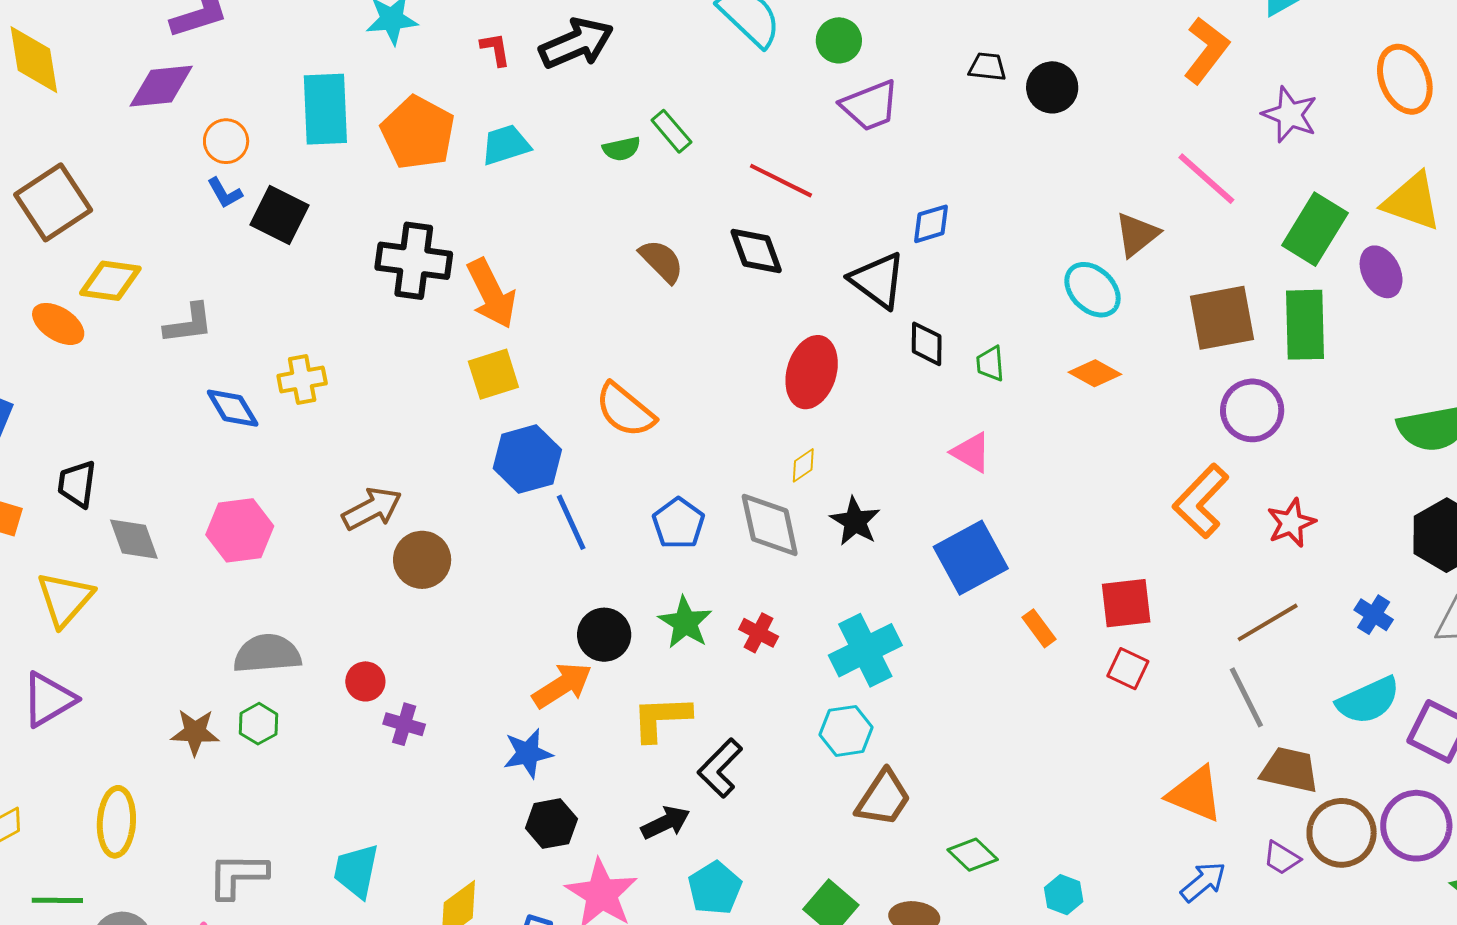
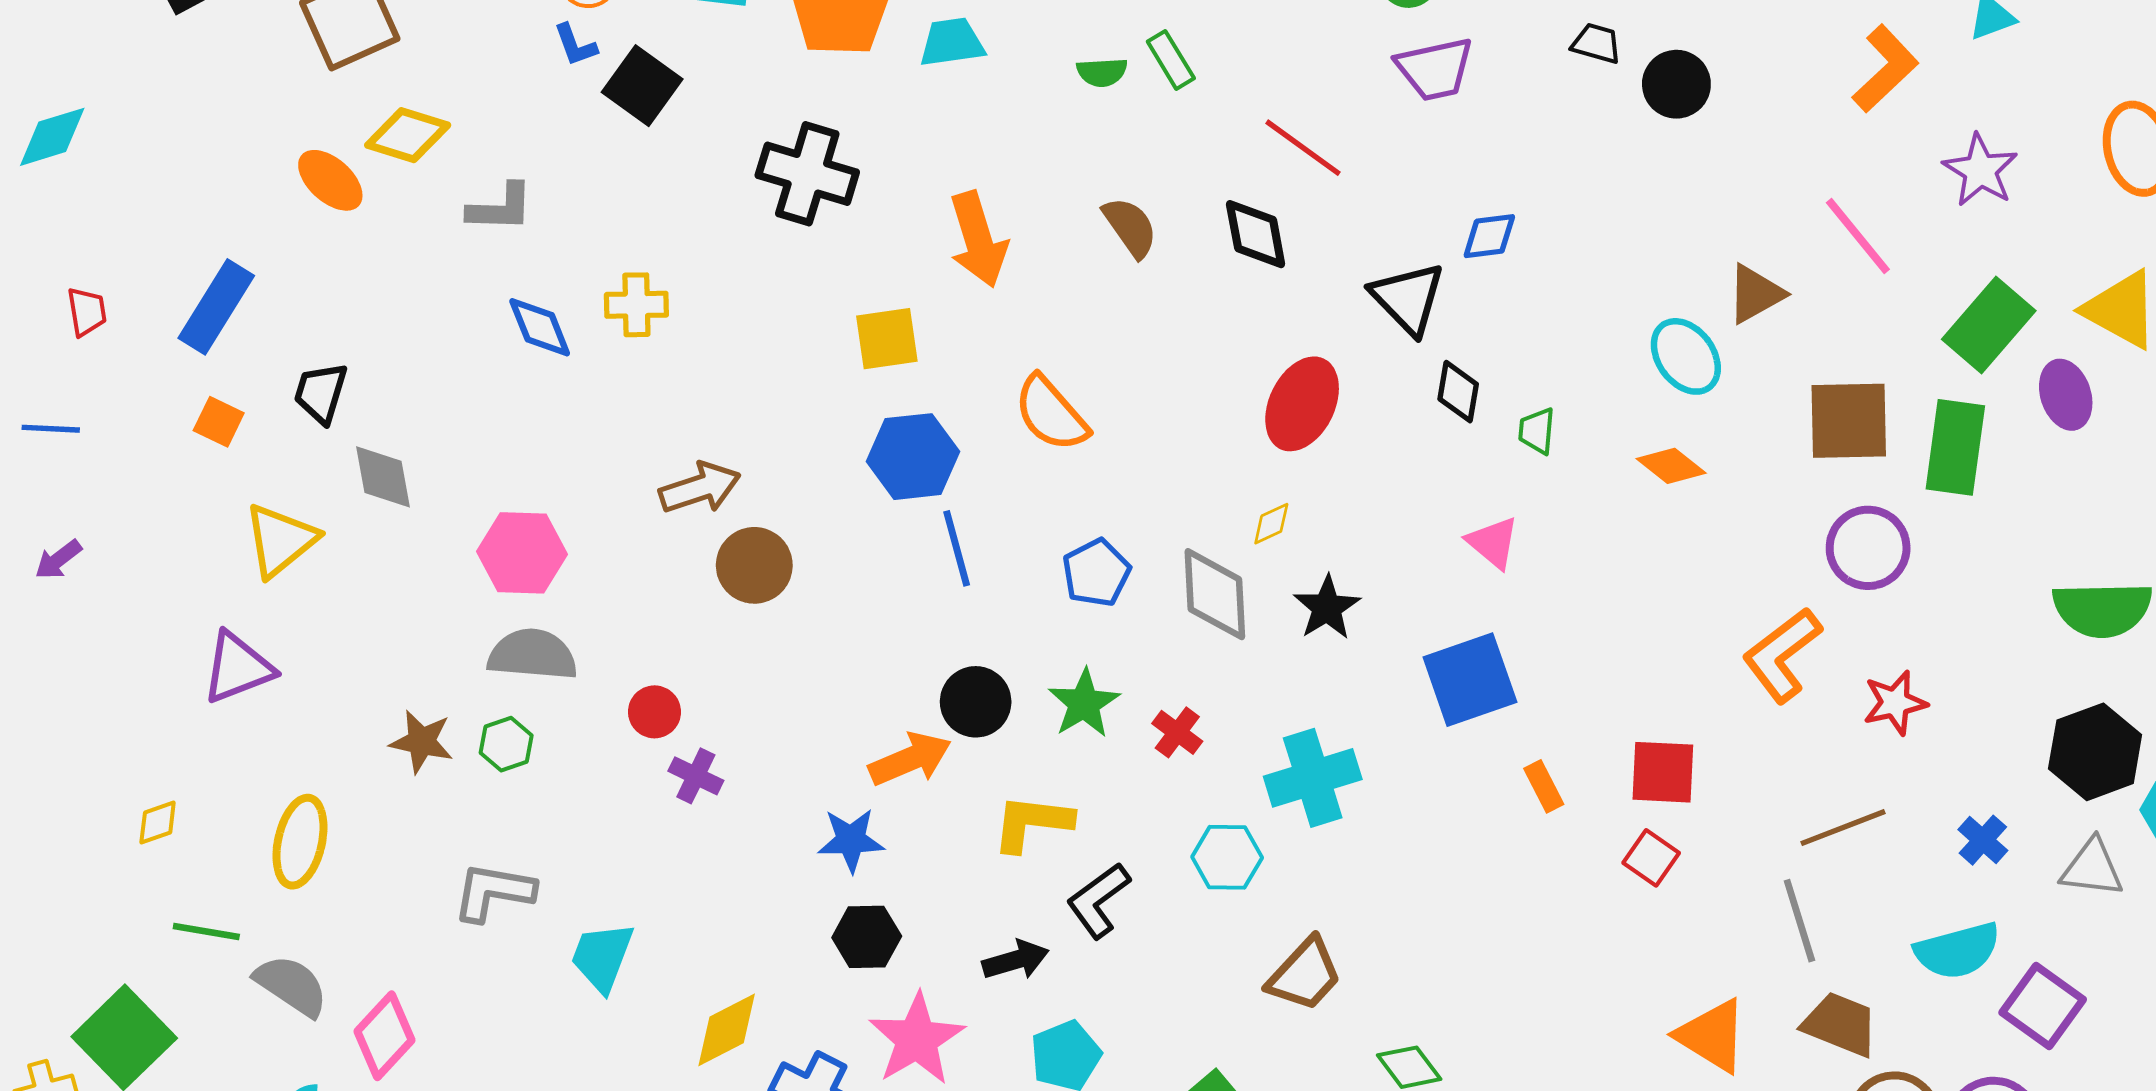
orange arrow: (491, 294) -> (978, 240), moved
pink hexagon: (240, 530) -> (522, 553), moved
cyan hexagon: (846, 731) -> (1227, 857), moved
gray L-shape: (238, 875) -> (493, 892), moved

